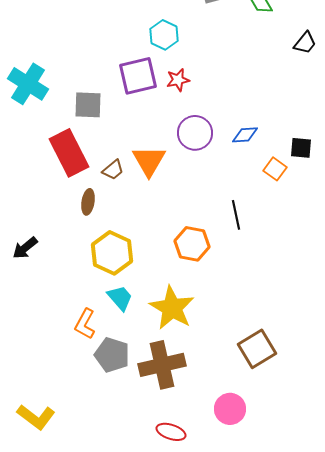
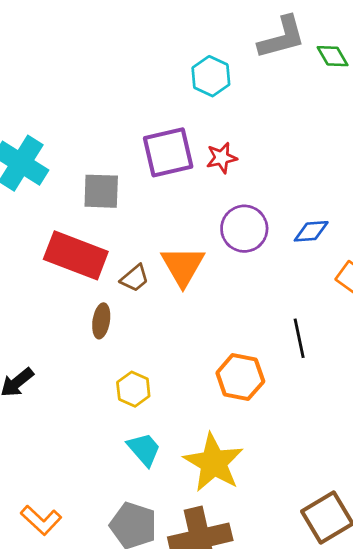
cyan hexagon: (164, 35) -> (211, 76), moved
red rectangle: (69, 153) -> (76, 255), turned -42
yellow hexagon: (112, 253) -> (133, 389), size x0.6
orange L-shape: (85, 324) -> (41, 520), moved, turned -76

